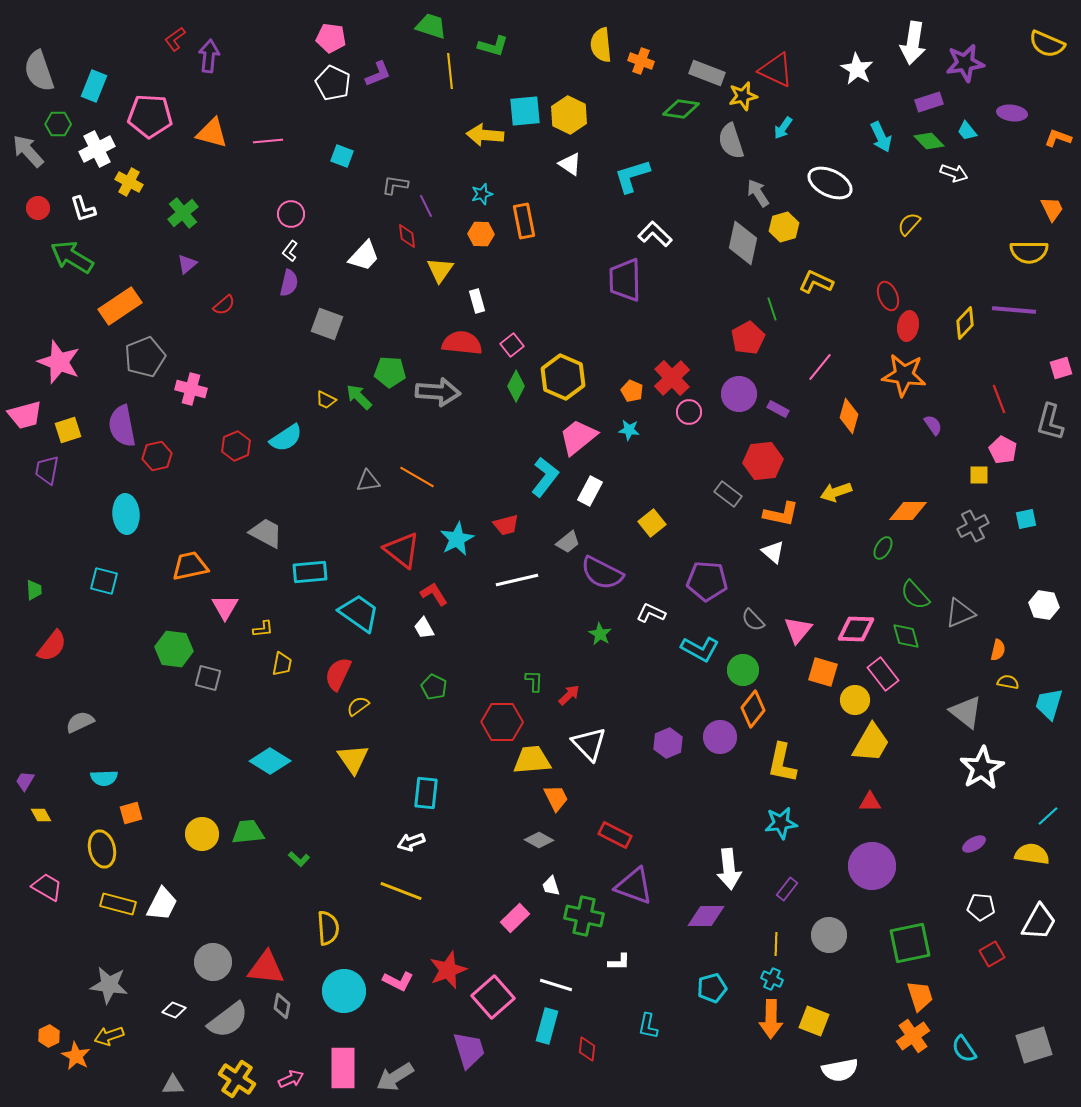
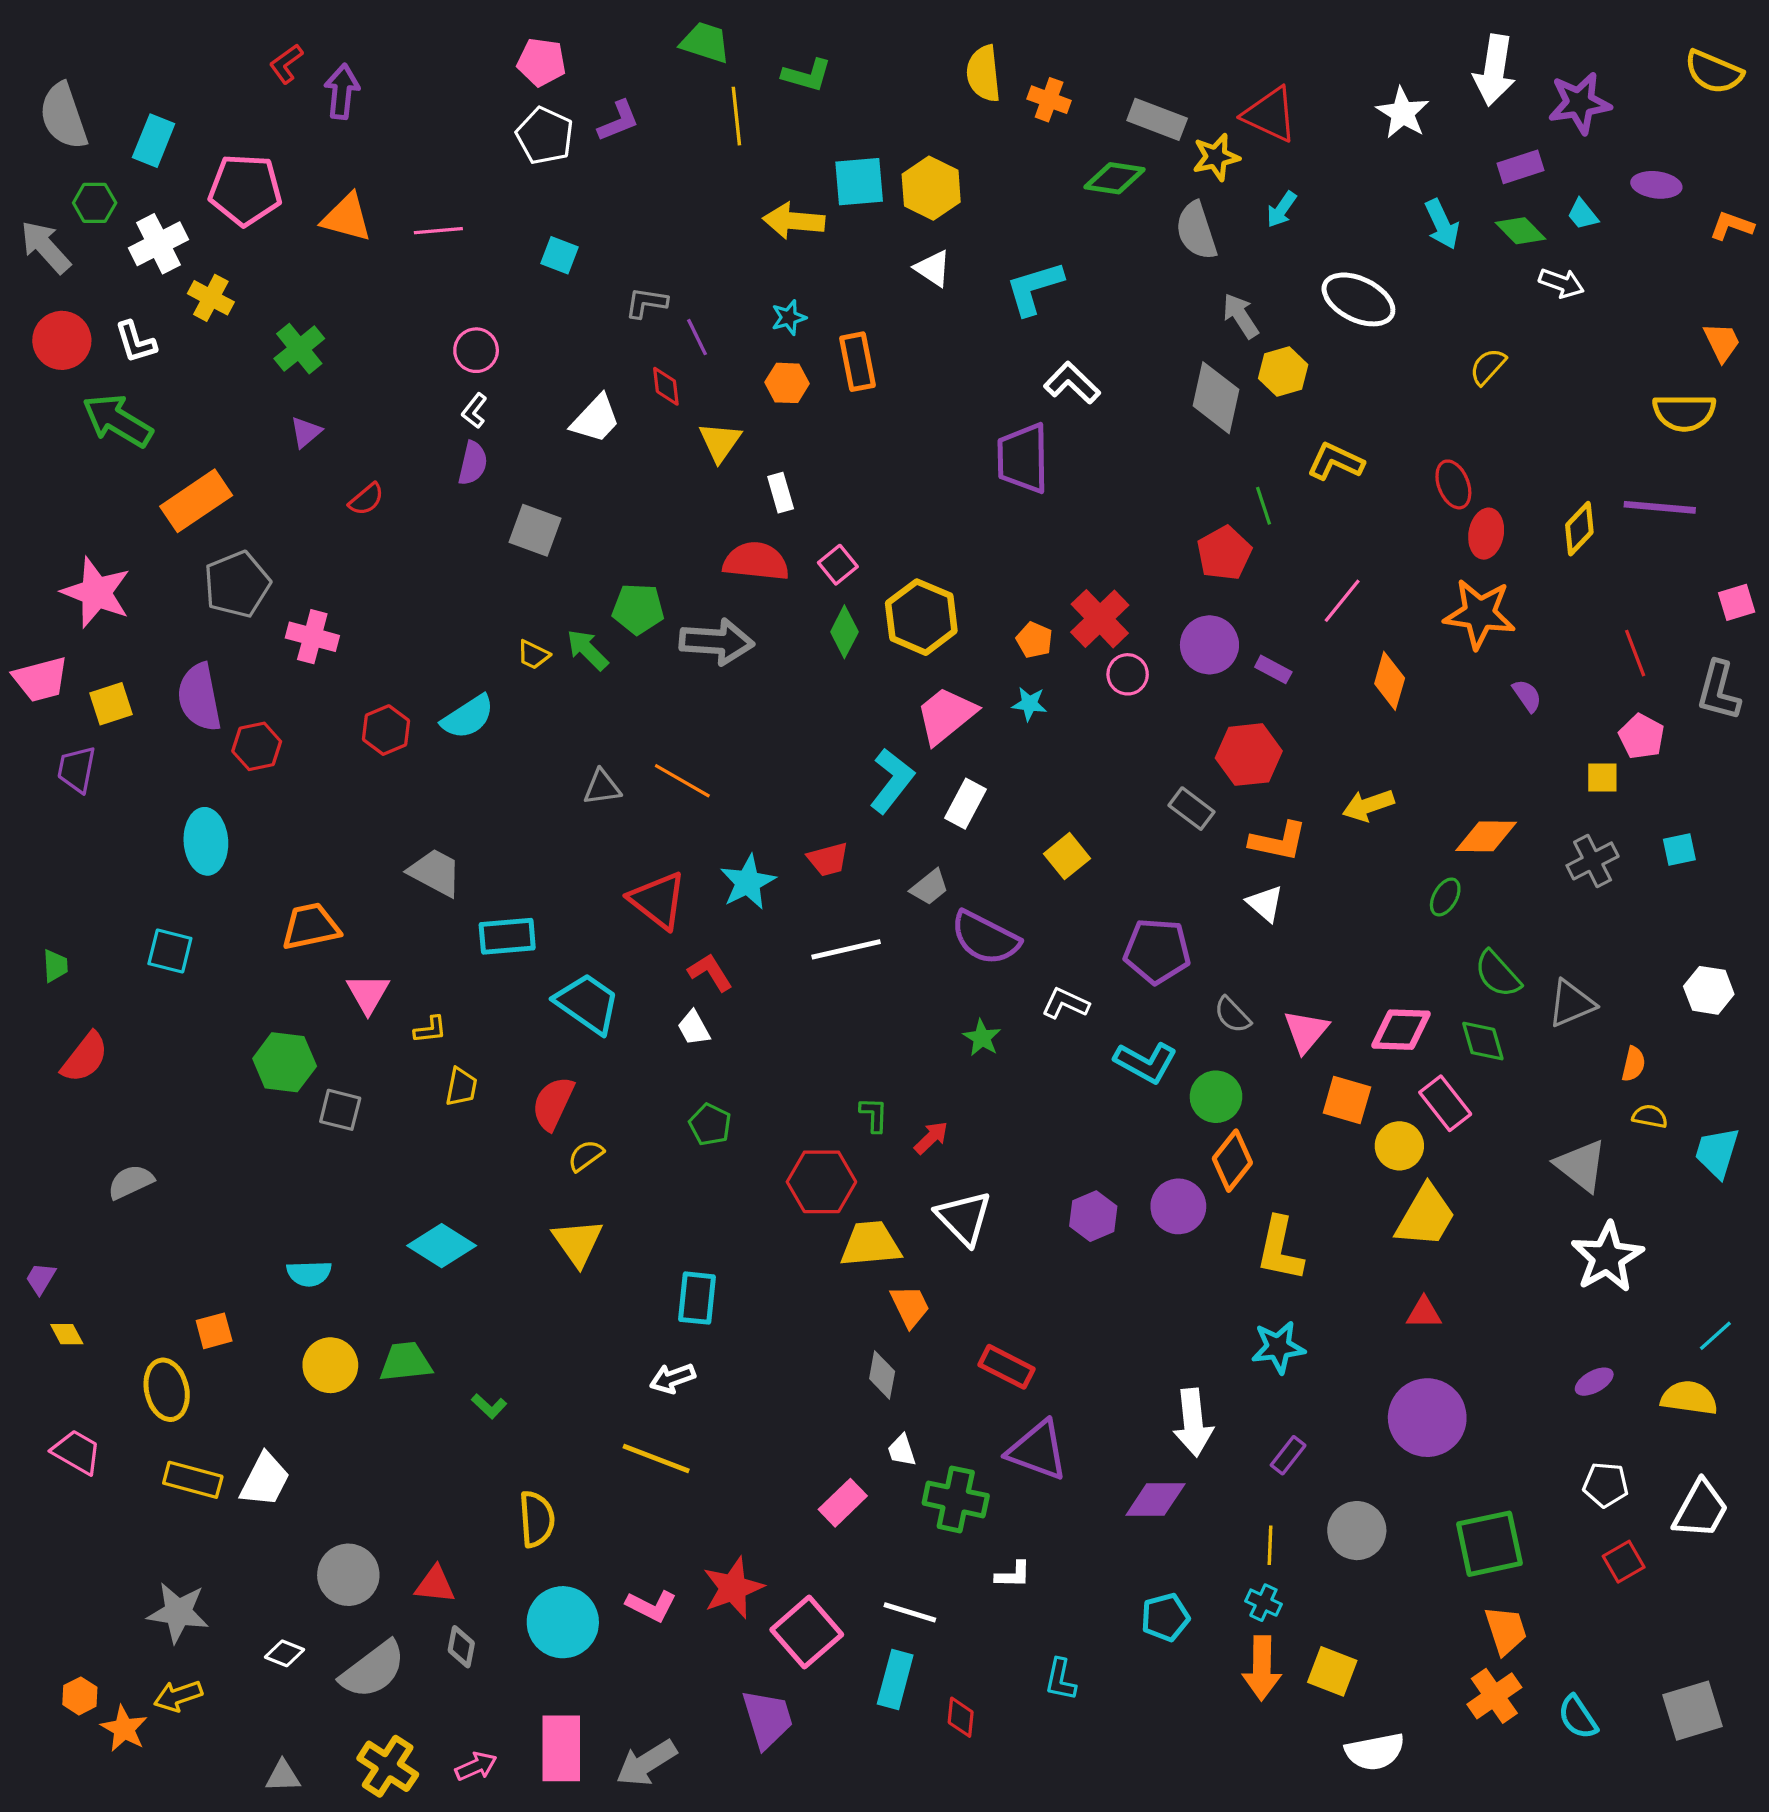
red circle: (38, 208) -> (62, 340), size x1.5
cyan semicircle: (104, 778) -> (309, 1274), moved
gray diamond: (539, 840) -> (882, 1375), turned 72
red triangle: (266, 968) -> (435, 1585), size x0.7

